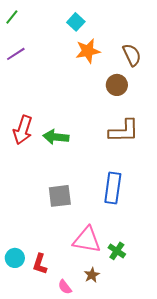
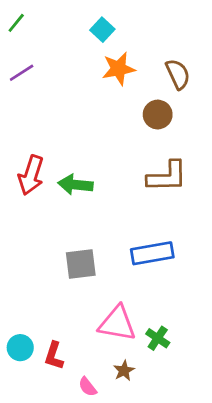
blue rectangle: (113, 188) -> (152, 253), turned 72

